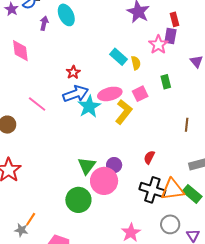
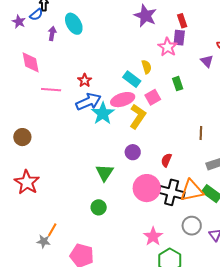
cyan rectangle: (118, 57) -> (132, 79), moved
pink line: (37, 104) -> (51, 90), moved, turned -30
brown line: (187, 125) -> (201, 133), moved
purple circle: (114, 165) -> (133, 152), moved
pink circle: (104, 181) -> (147, 188), moved
green circle: (78, 200) -> (99, 207), size x0.6

